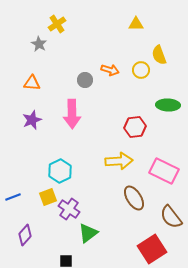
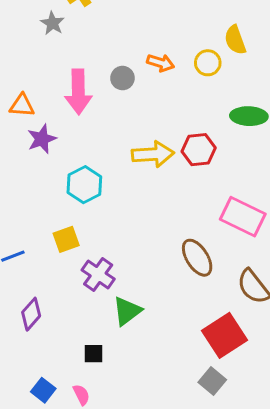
orange triangle: (32, 83) -> (22, 105), moved
pink arrow: (72, 114) -> (78, 92), moved
yellow arrow: (119, 161) -> (153, 154), moved
cyan hexagon: (60, 171) -> (84, 185), moved
yellow square: (48, 197) -> (66, 239), moved

